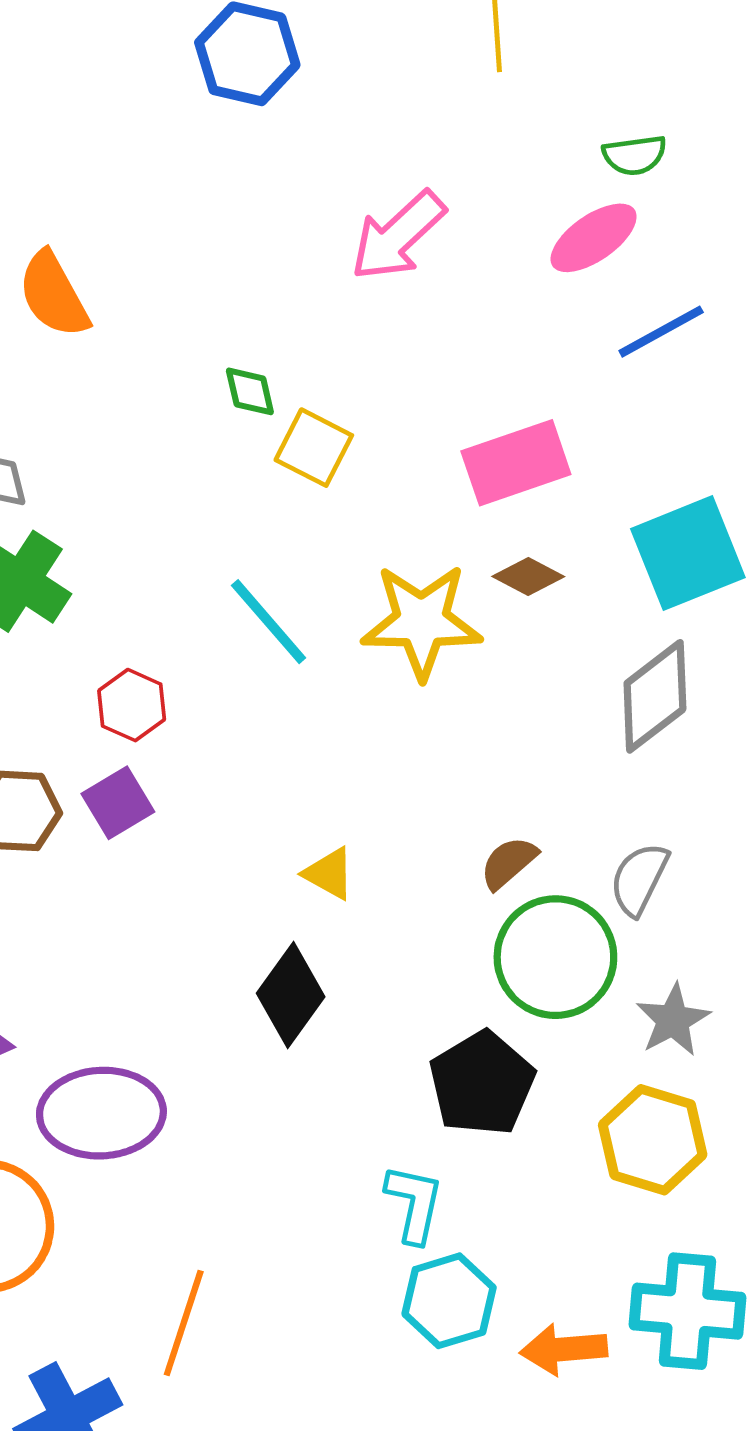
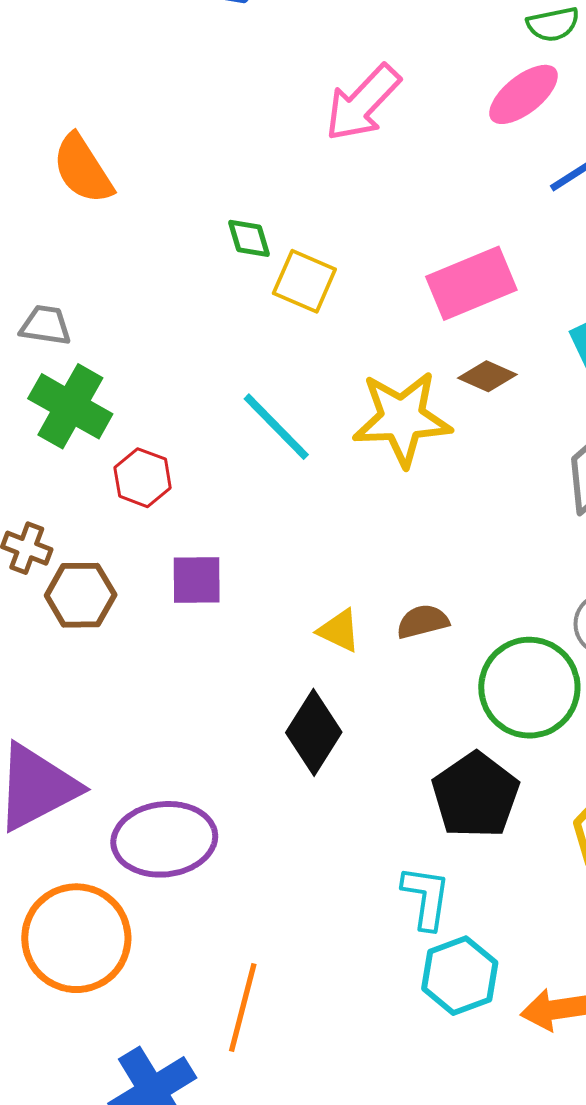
red hexagon: (132, 705) -> (143, 478), moved
purple square: (118, 803) -> (197, 580), moved, turned 34
brown semicircle: (509, 863) -> (423, 622), moved, turned 30

